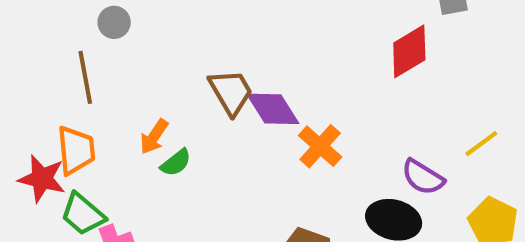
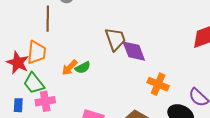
orange arrow: (154, 137) -> (70, 68), moved
orange cross: (320, 146) -> (158, 84), moved, turned -30

